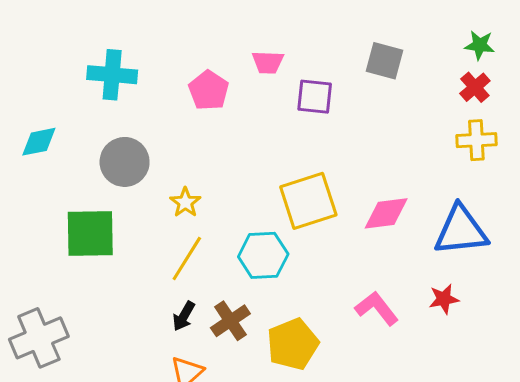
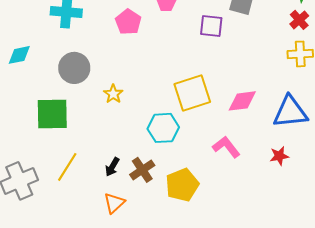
purple square: (315, 97) -> (211, 26), moved
yellow line: (187, 258) -> (67, 167), moved
pink L-shape: (377, 308) -> (226, 147), moved

